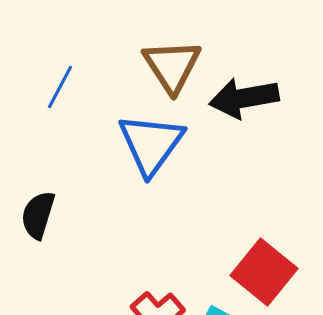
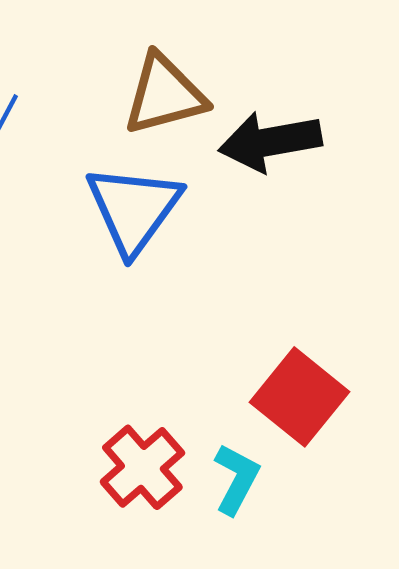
brown triangle: (172, 66) -> (164, 95), turned 48

